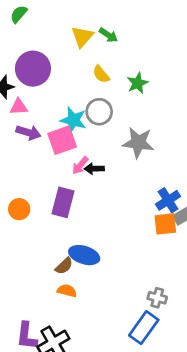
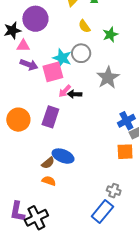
gray star: (138, 143) -> (108, 77), turned 30
orange circle: (19, 209) -> (18, 120), size x1.5
orange square: (165, 224) -> (125, 152), moved

